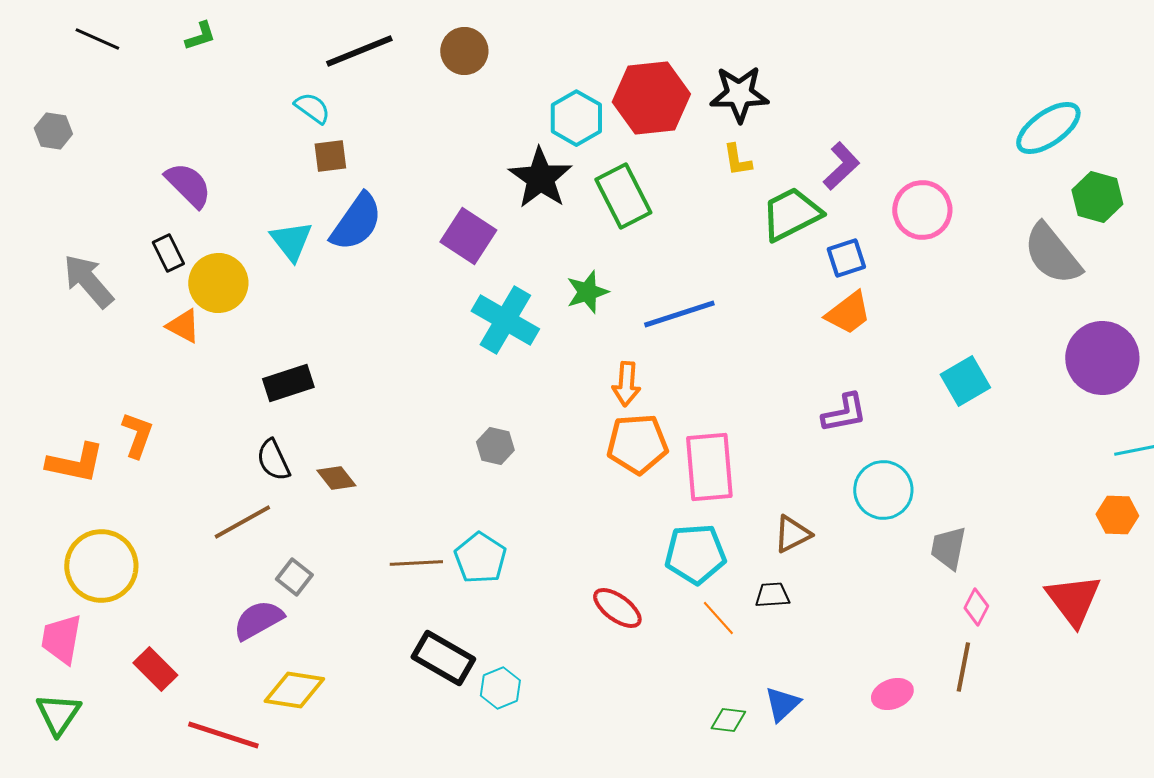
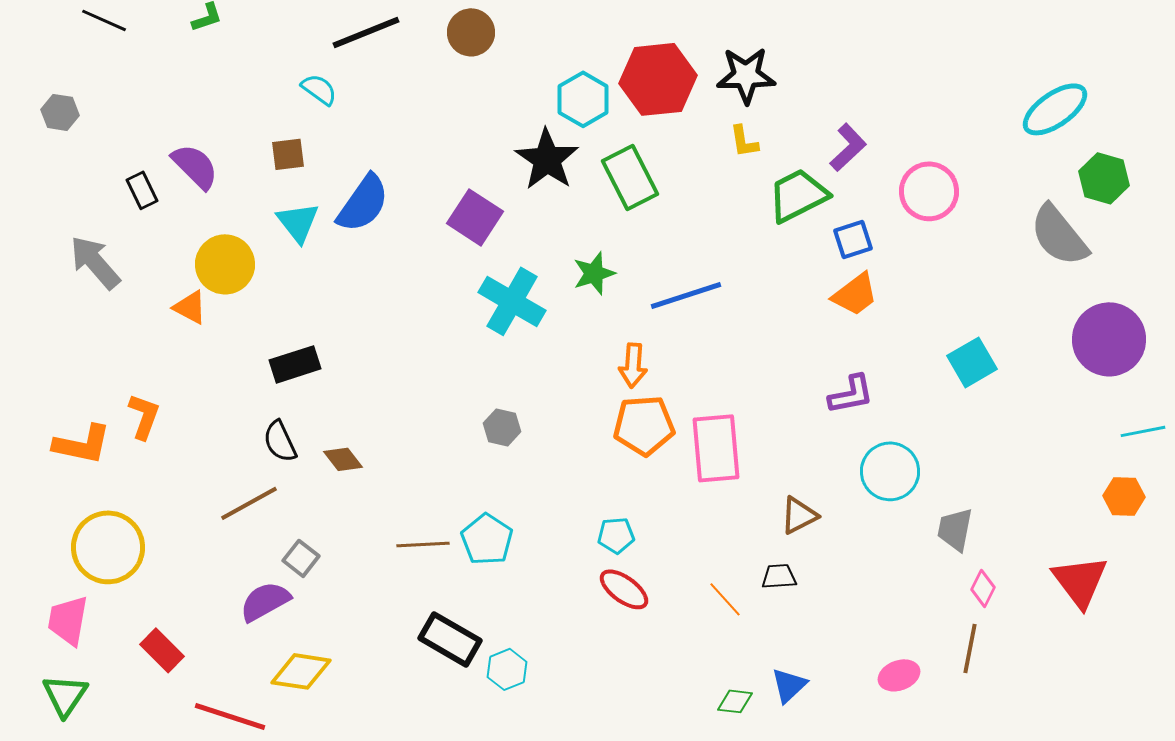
brown square: (330, 156) -> (288, 154), moved
black rectangle: (168, 253) -> (142, 190), moved
cyan pentagon: (695, 554) -> (616, 535), moved, size x0.6

